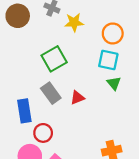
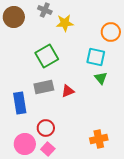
orange circle: (113, 33) -> (111, 32), moved
gray rectangle: (51, 93) -> (44, 87), turned -66
red circle: (43, 133) -> (46, 128), moved

